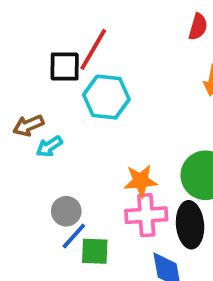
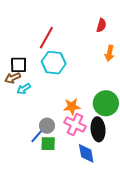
black square: (65, 66) -> (19, 65), moved
gray circle: (66, 211) -> (47, 126), moved
pink cross: (146, 215) -> (75, 124), turned 30

